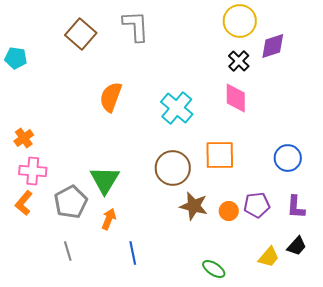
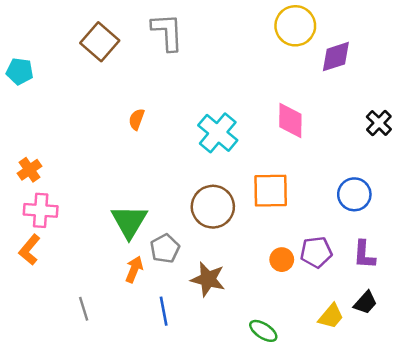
black cross: (239, 61) -> (379, 123), moved
orange semicircle: (111, 97) -> (137, 119), size x0.6
gray pentagon: (71, 202) -> (165, 248), moved, size x0.7
brown star: (194, 206) -> (208, 279), moved

